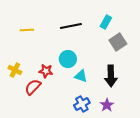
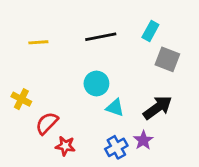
gray square: (118, 42) -> (167, 59), turned -36
red star: (46, 71) -> (65, 146), moved
black arrow: (111, 76) -> (158, 108), turned -125
purple star: (107, 105) -> (143, 140), moved

